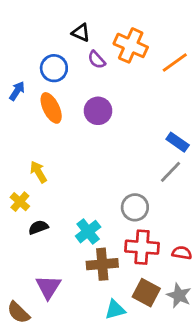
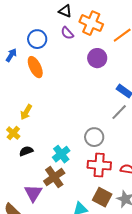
black triangle: (81, 33) -> (65, 11), moved
purple circle: (98, 111) -> (97, 58), moved
yellow arrow: (38, 172) -> (26, 112), turned -119
brown cross: (102, 264) -> (54, 177), moved, turned -30

